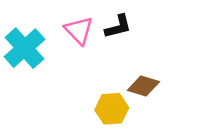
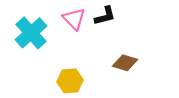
yellow hexagon: (112, 109) -> (70, 81), moved

